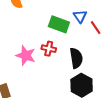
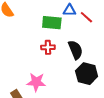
blue triangle: (80, 16) -> (69, 10), turned -40
pink star: (26, 55) -> (36, 82), moved

